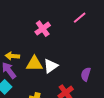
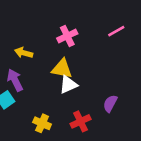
yellow arrow: (12, 56) -> (24, 53), moved
yellow triangle: (34, 64) -> (62, 69), moved

